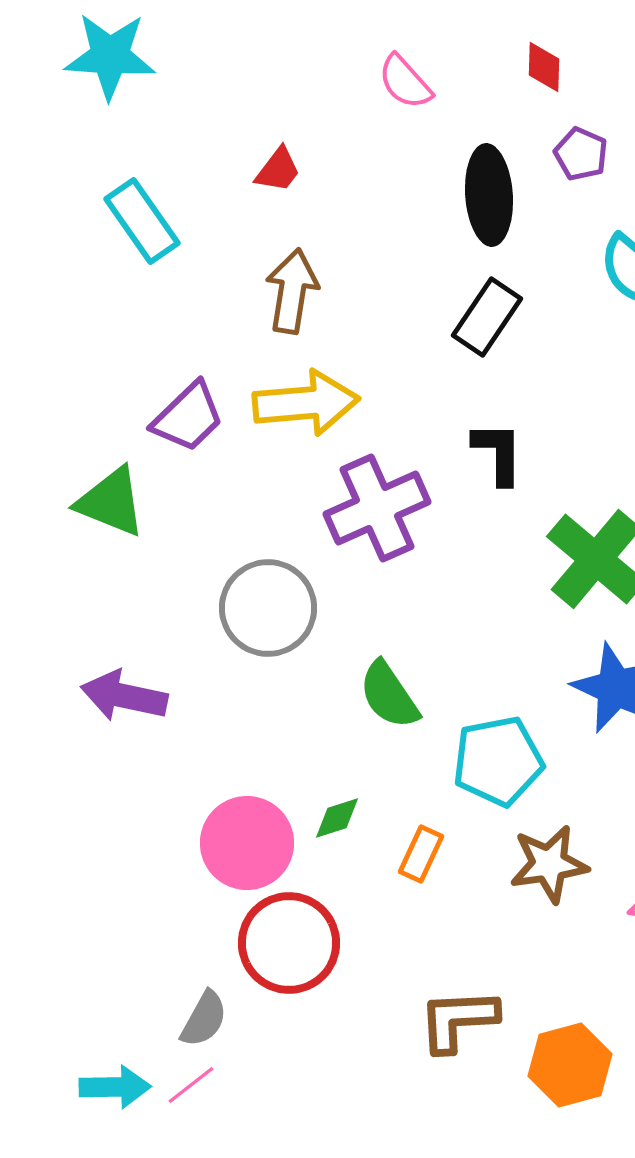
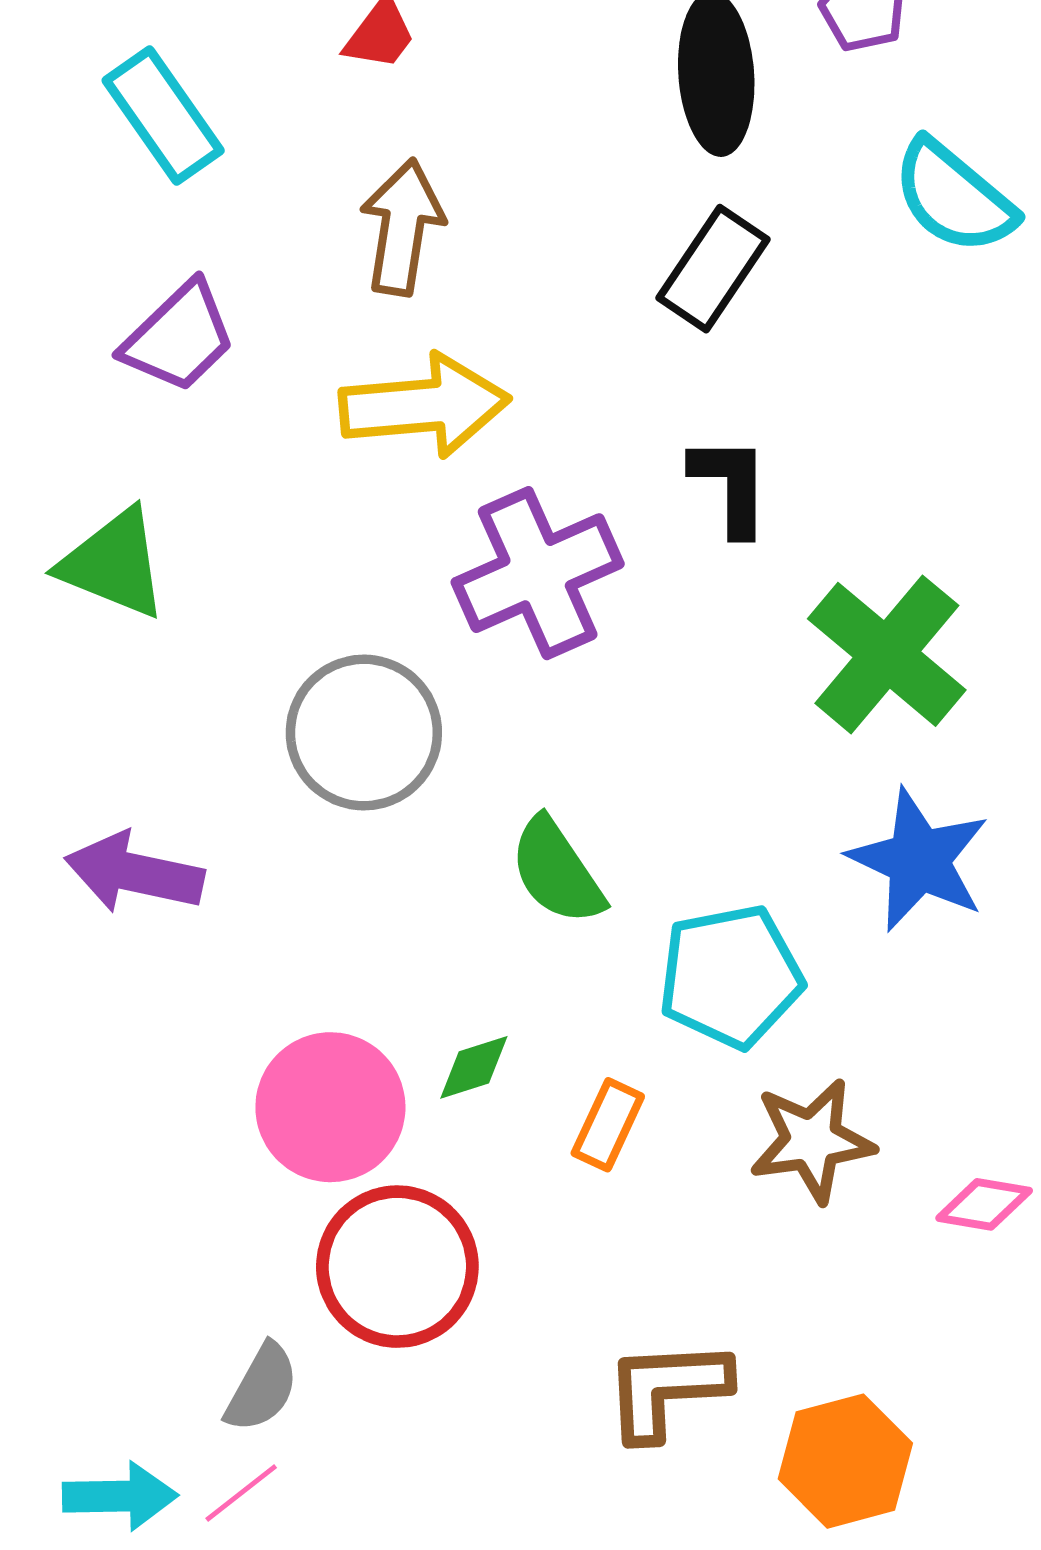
purple trapezoid: (188, 417) -> (179, 337), moved

